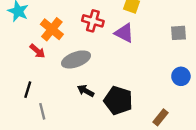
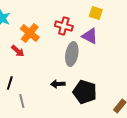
gray ellipse: (76, 59) -> (72, 54), moved, turned -60
black arrow: (86, 91) -> (58, 84), turned -32

